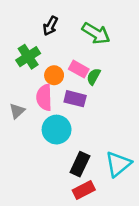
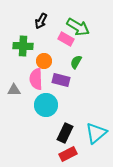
green cross: (28, 57) -> (23, 46), turned 36
pink rectangle: (79, 69) -> (66, 39), moved
gray triangle: (17, 111) -> (14, 90), turned 40

